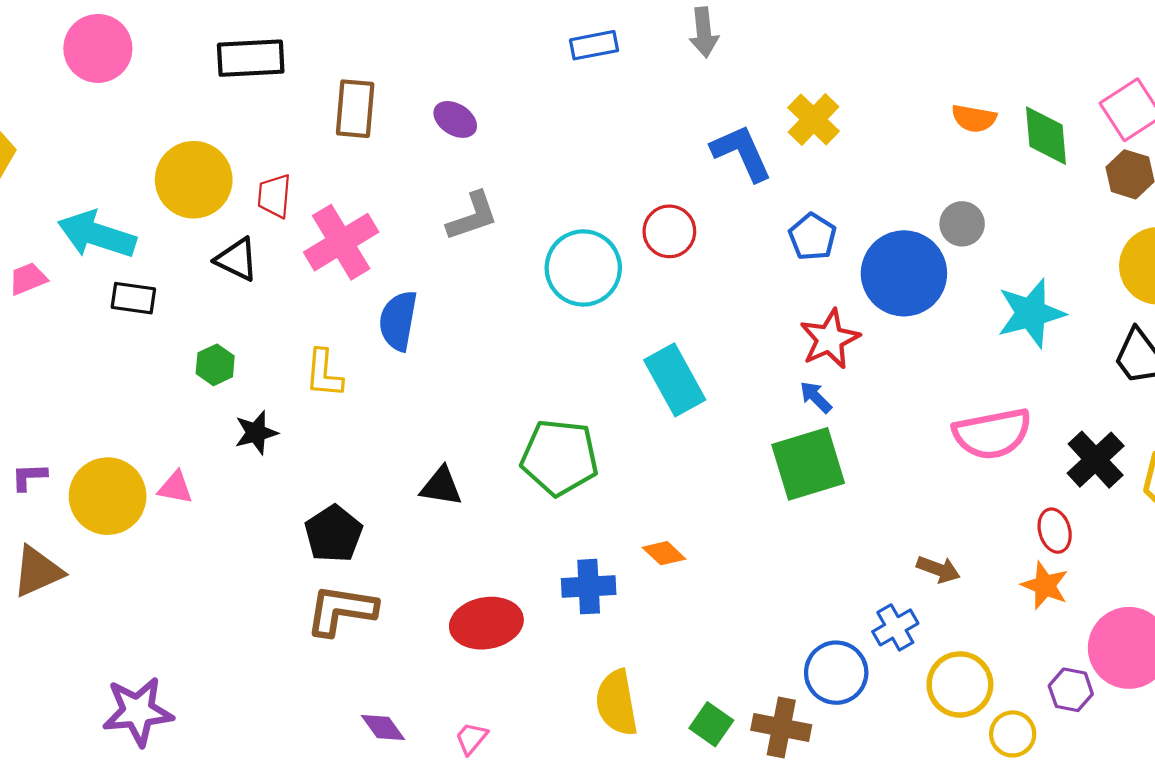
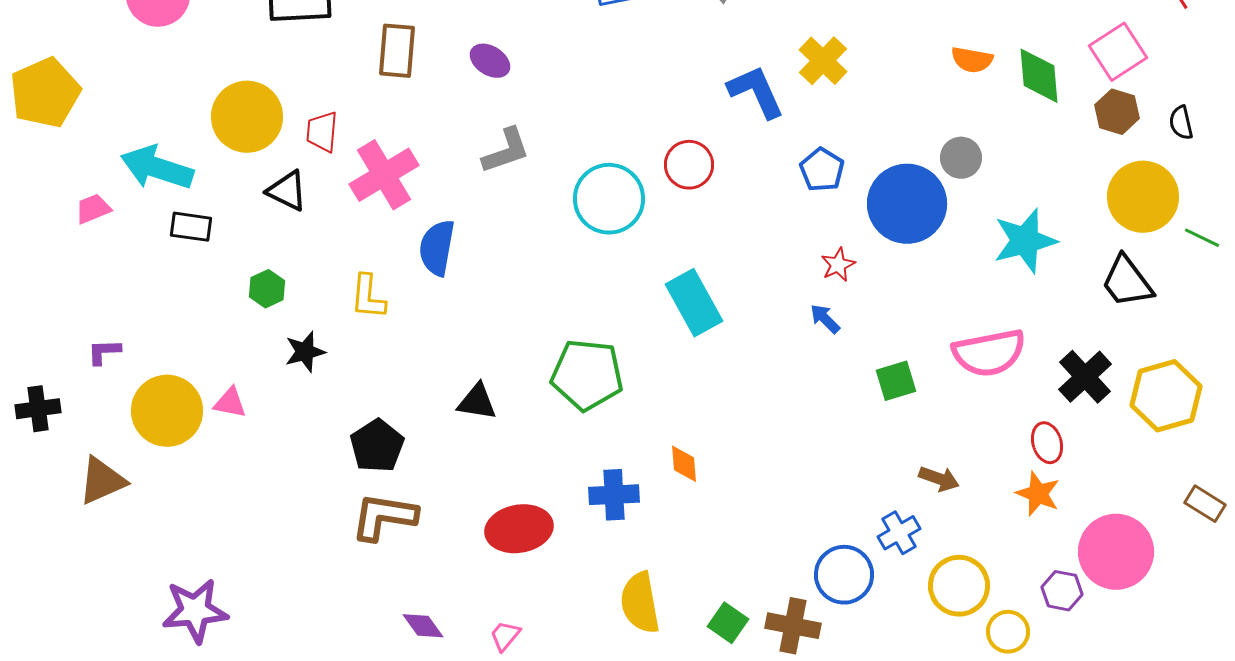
red star: (830, 339) -> (838, 265), size x0.6
green square: (808, 464) -> (896, 381), moved, size x0.6
purple L-shape: (29, 477) -> (104, 352), moved
orange diamond: (664, 553) -> (684, 464), turned 42

